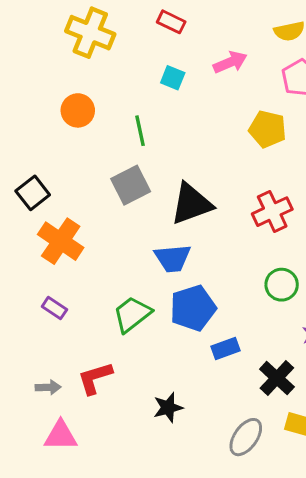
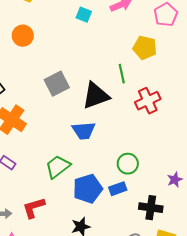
green line: (140, 131) -> (122, 74), moved
green circle: (282, 285) -> (128, 164), moved
blue pentagon: (193, 308) -> (88, 189), moved
black cross: (277, 378) -> (151, 208), turned -35

